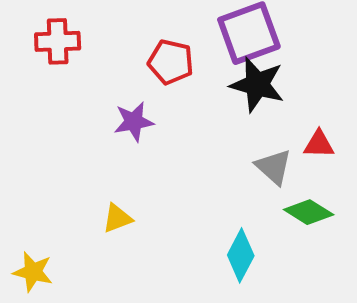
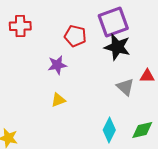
green diamond: (309, 212) -> (142, 130), moved, turned -45
yellow triangle: (117, 218) -> (58, 100), moved

